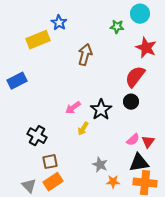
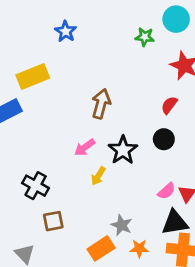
yellow rectangle: (38, 40) -> (33, 76), moved
brown arrow: (85, 55) -> (101, 104), moved
red semicircle: (135, 77) -> (169, 105), size x0.6
orange rectangle: (53, 182) -> (101, 248), moved

